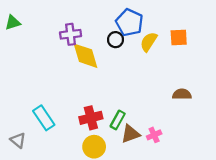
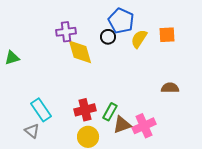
green triangle: (13, 22) -> (12, 58), moved
pink cross: (154, 135) -> (144, 126), size x1.6
gray triangle: (18, 140) -> (32, 131), moved

